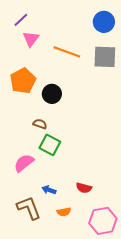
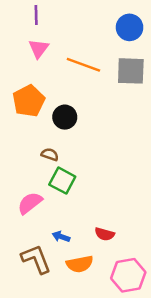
purple line: (21, 20) -> (36, 15), moved, turned -49
orange semicircle: (64, 212) -> (80, 264), size x1.5

